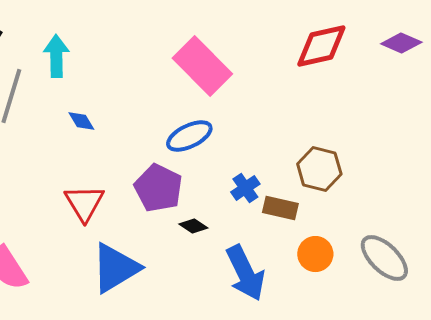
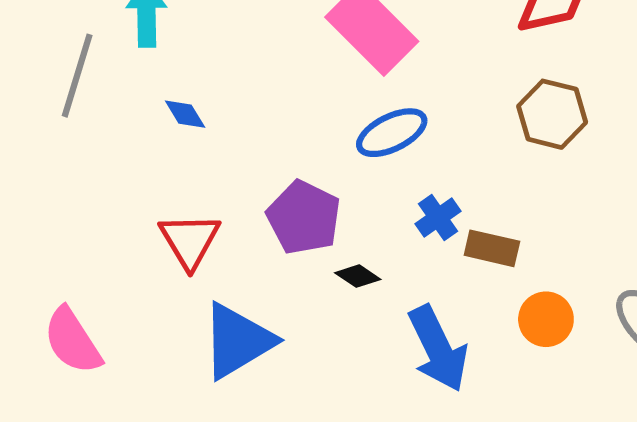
blue ellipse: (189, 136) -> (392, 133), moved
brown hexagon: (319, 169) -> (552, 114), moved

